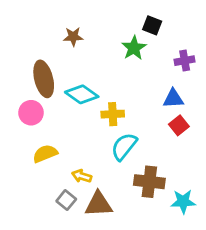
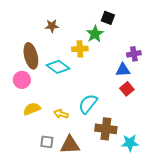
purple cross: (185, 61) -> (134, 54), moved
yellow cross: (113, 114) -> (80, 49), moved
yellow arrow: (82, 176) -> (61, 114), moved
gray square: (66, 200) -> (47, 142), turned -32

